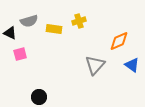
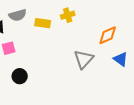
black circle: (39, 97) -> (20, 76), moved

